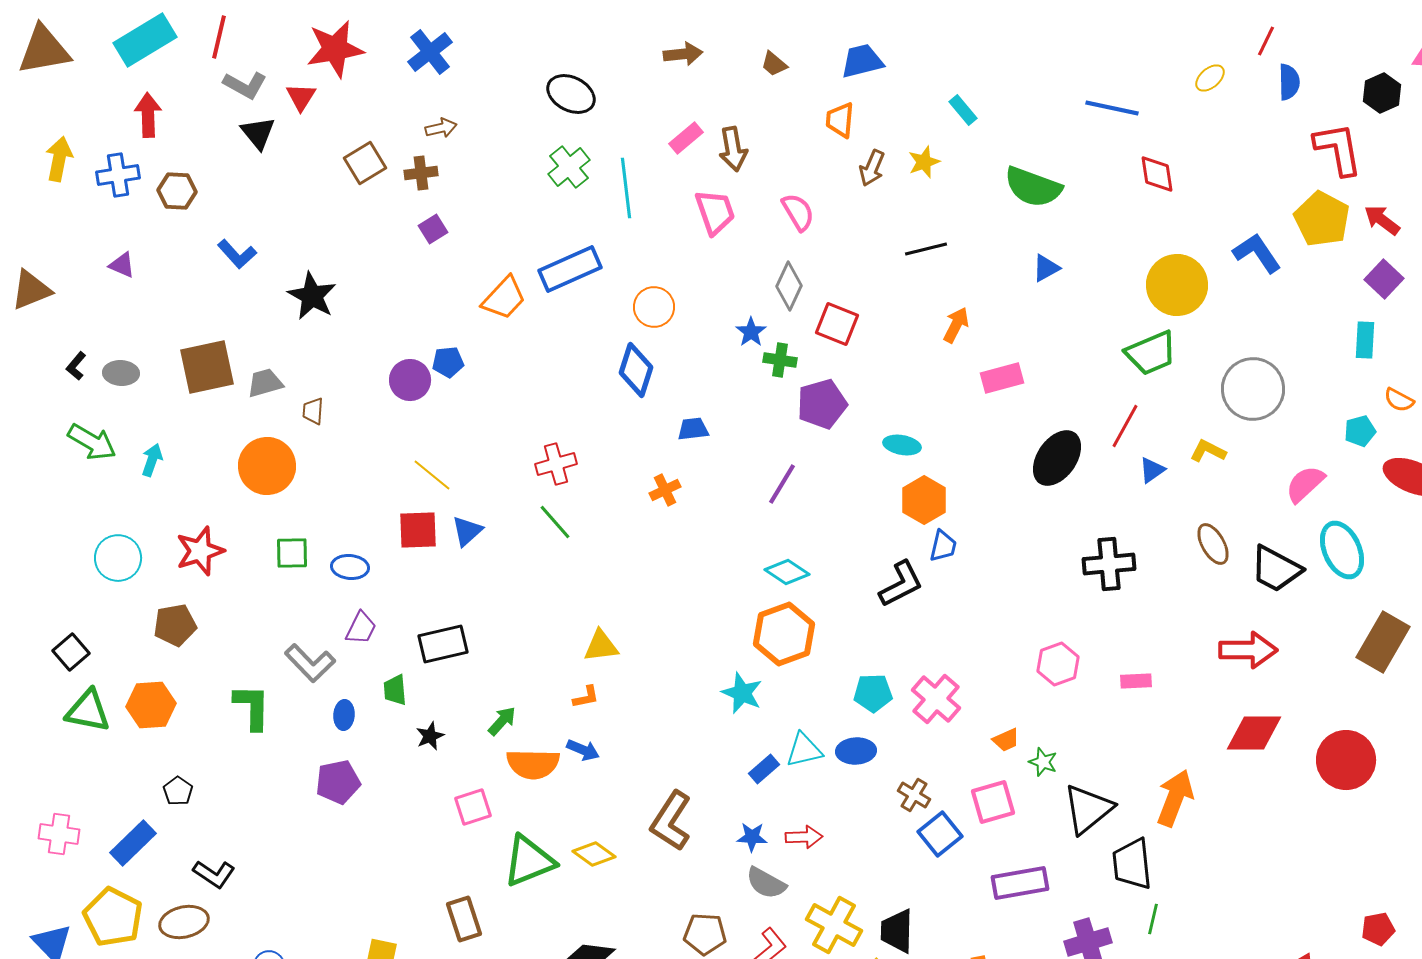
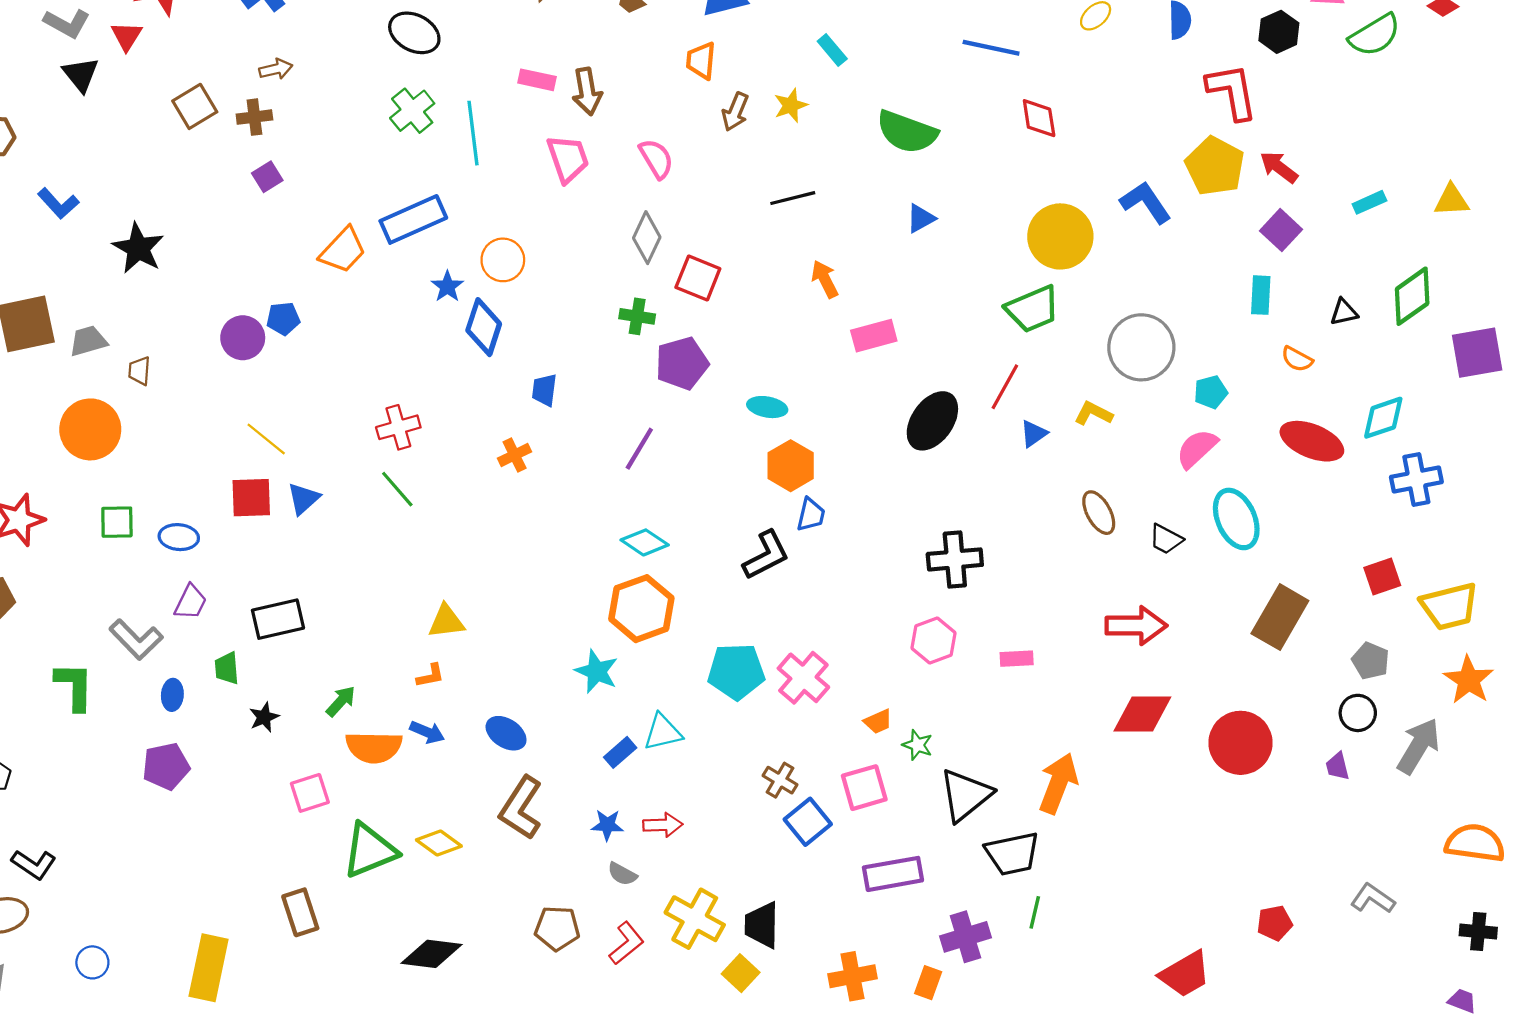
pink rectangle: (686, 138) -> (537, 80), turned 52
orange arrow: (956, 325) -> (825, 279), turned -54
blue star: (751, 332) -> (447, 287), moved
blue trapezoid: (693, 429) -> (544, 390), turned -76
cyan pentagon: (1360, 431) -> (1211, 392), moved
black cross: (1109, 564) -> (955, 559), moved
black trapezoid: (1276, 569) -> (1166, 539), size x0.6
cyan pentagon: (873, 693) -> (736, 671), size x1.4
blue ellipse: (856, 751) -> (506, 733), moved, turned 36
black trapezoid: (1132, 864) -> (1012, 854), turned -96
gray semicircle: (766, 883) -> (622, 874), size x0.7

